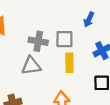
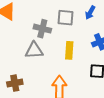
gray square: (64, 39) -> (66, 18), moved

